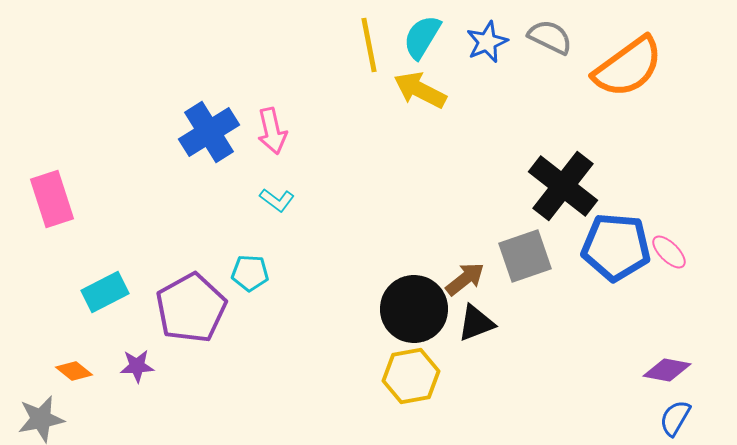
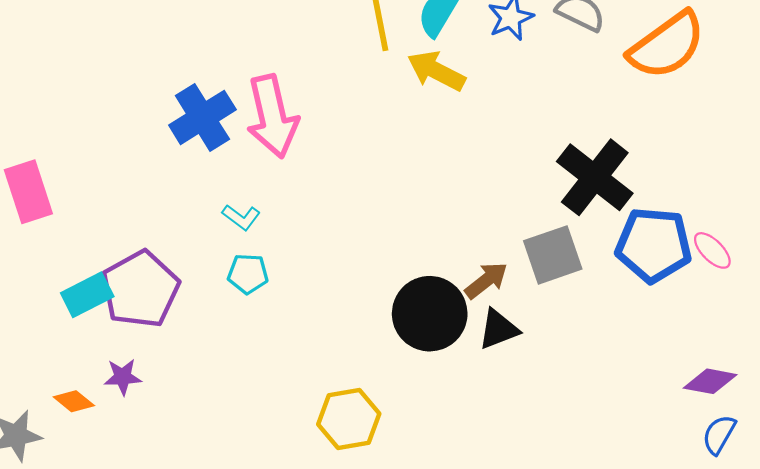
pink arrow: (272, 131) -> (272, 116), size x1.6
cyan L-shape: (277, 200) -> (241, 217), moved
purple pentagon: (191, 308) -> (140, 289), moved
orange diamond: (74, 371) -> (74, 401), moved
yellow hexagon: (411, 376) -> (349, 419), moved

